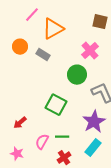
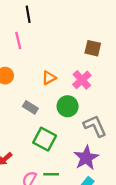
pink line: (32, 15) -> (18, 41), turned -56
orange triangle: (53, 29) -> (49, 78), moved, size x0.6
gray rectangle: (43, 55) -> (30, 107), moved

